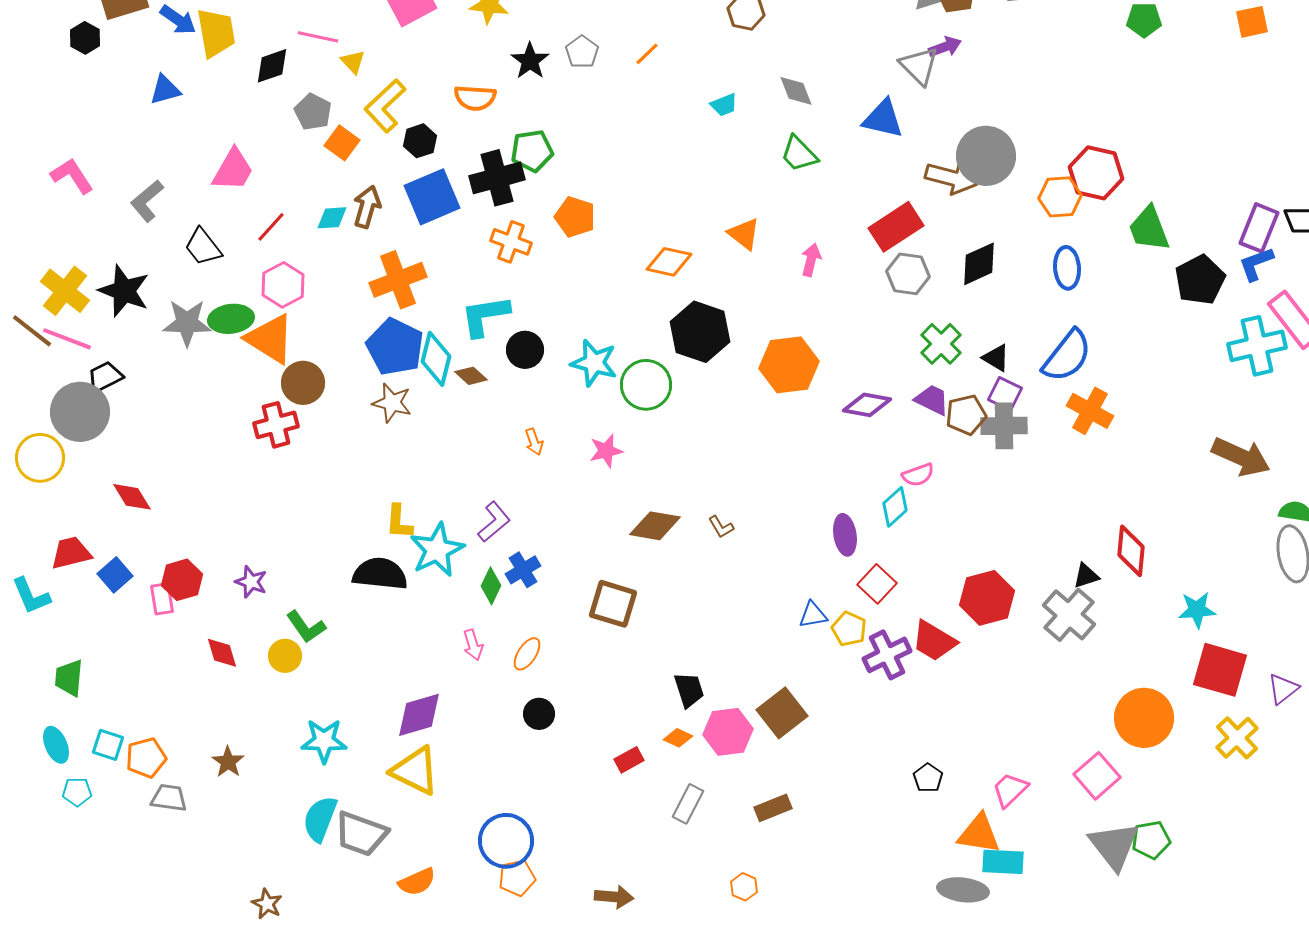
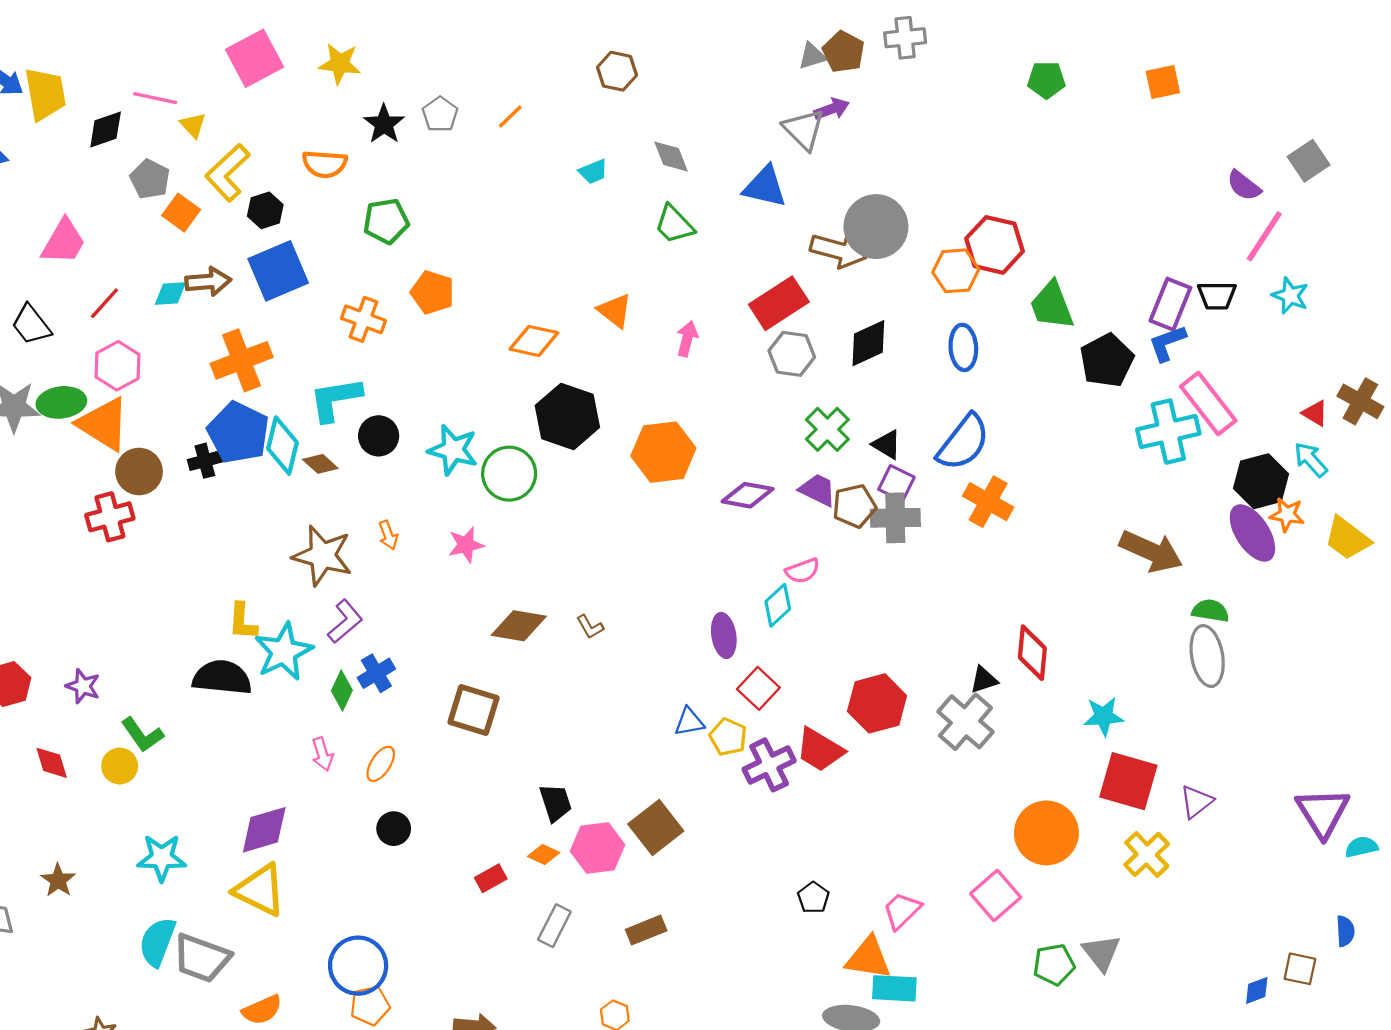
black cross: (497, 178) -> (205, 461), moved, size x0.6
brown arrow: (367, 207) -> (208, 282), turned 69
brown star: (392, 403) -> (322, 556), moved, size x1.4
gray triangle: (1114, 846) -> (1101, 953), moved, size x0.7

